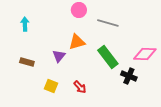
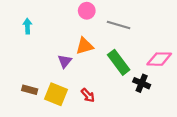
brown rectangle: (27, 62) -> (30, 90), moved
yellow square: (51, 86) -> (56, 94), size x1.5

